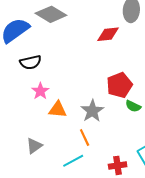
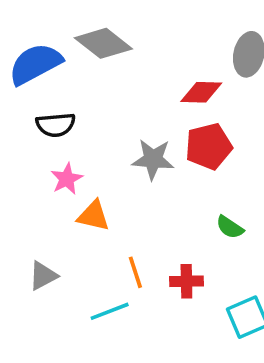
red pentagon: (119, 85) -> (209, 146), moved
gray star: (92, 111) -> (153, 159), moved, turned 30
red cross: (118, 165) -> (186, 281), moved

